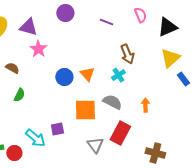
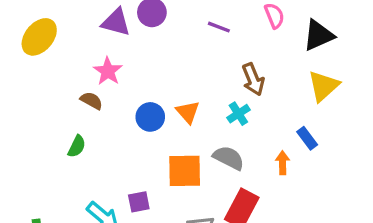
purple triangle: (28, 27) -> (116, 22), moved
brown semicircle: (12, 68) -> (91, 101), moved
blue rectangle: (183, 79) -> (307, 138), moved

